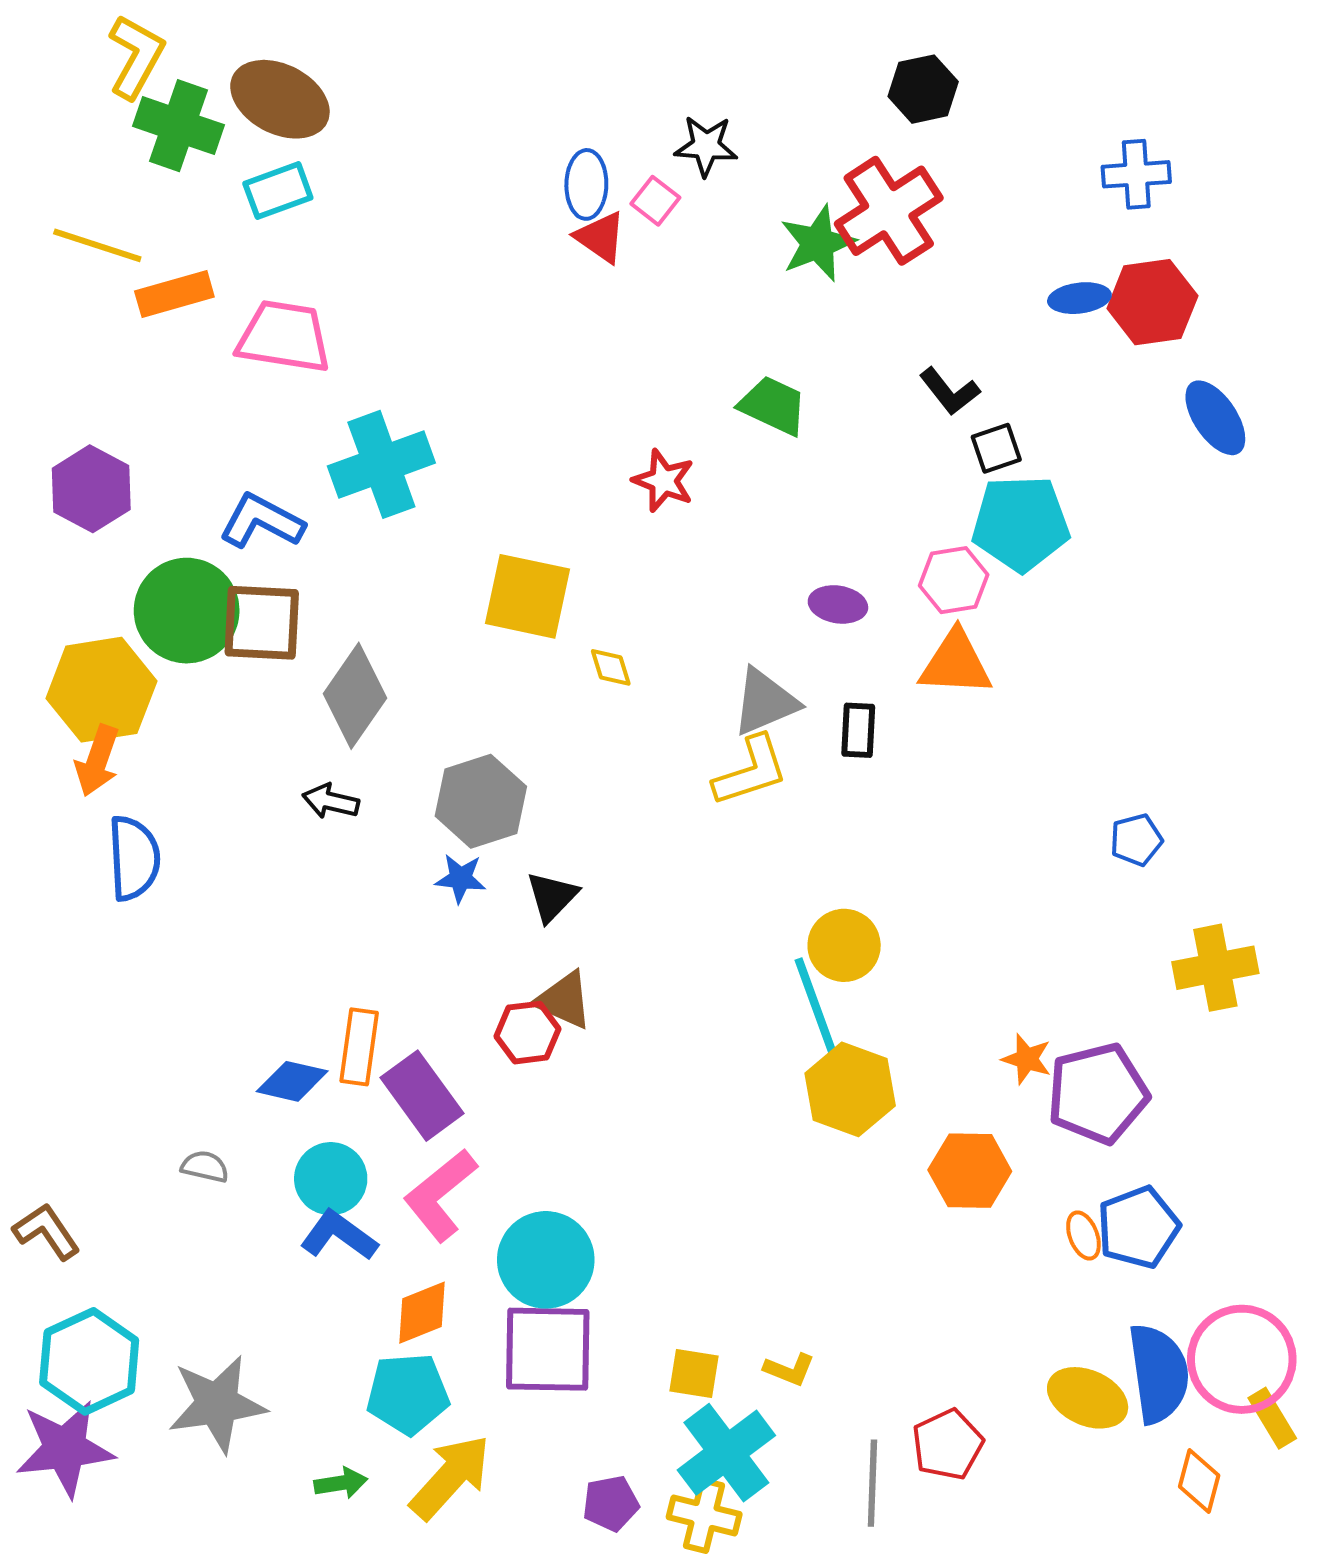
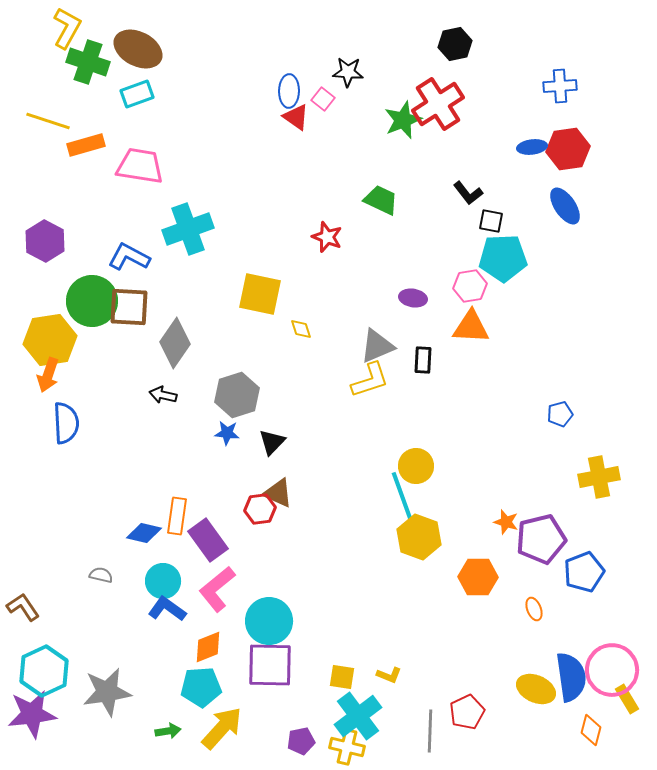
blue ellipse: (1215, 418) -> (565, 206), moved
black square: (996, 448) -> (491, 221), turned 30
blue pentagon: (1138, 1227) -> (584, 572), moved

